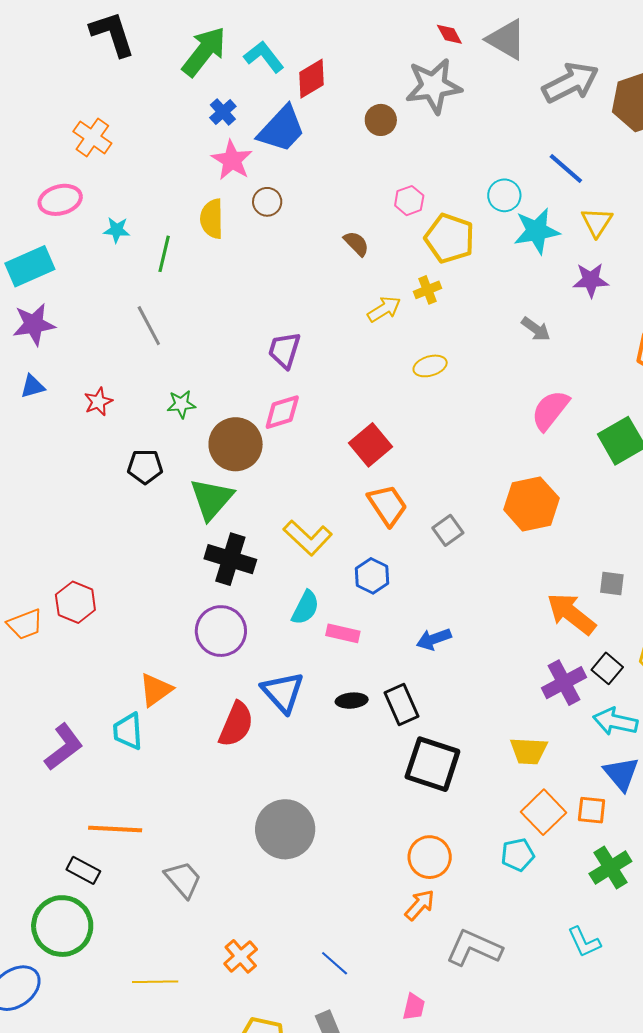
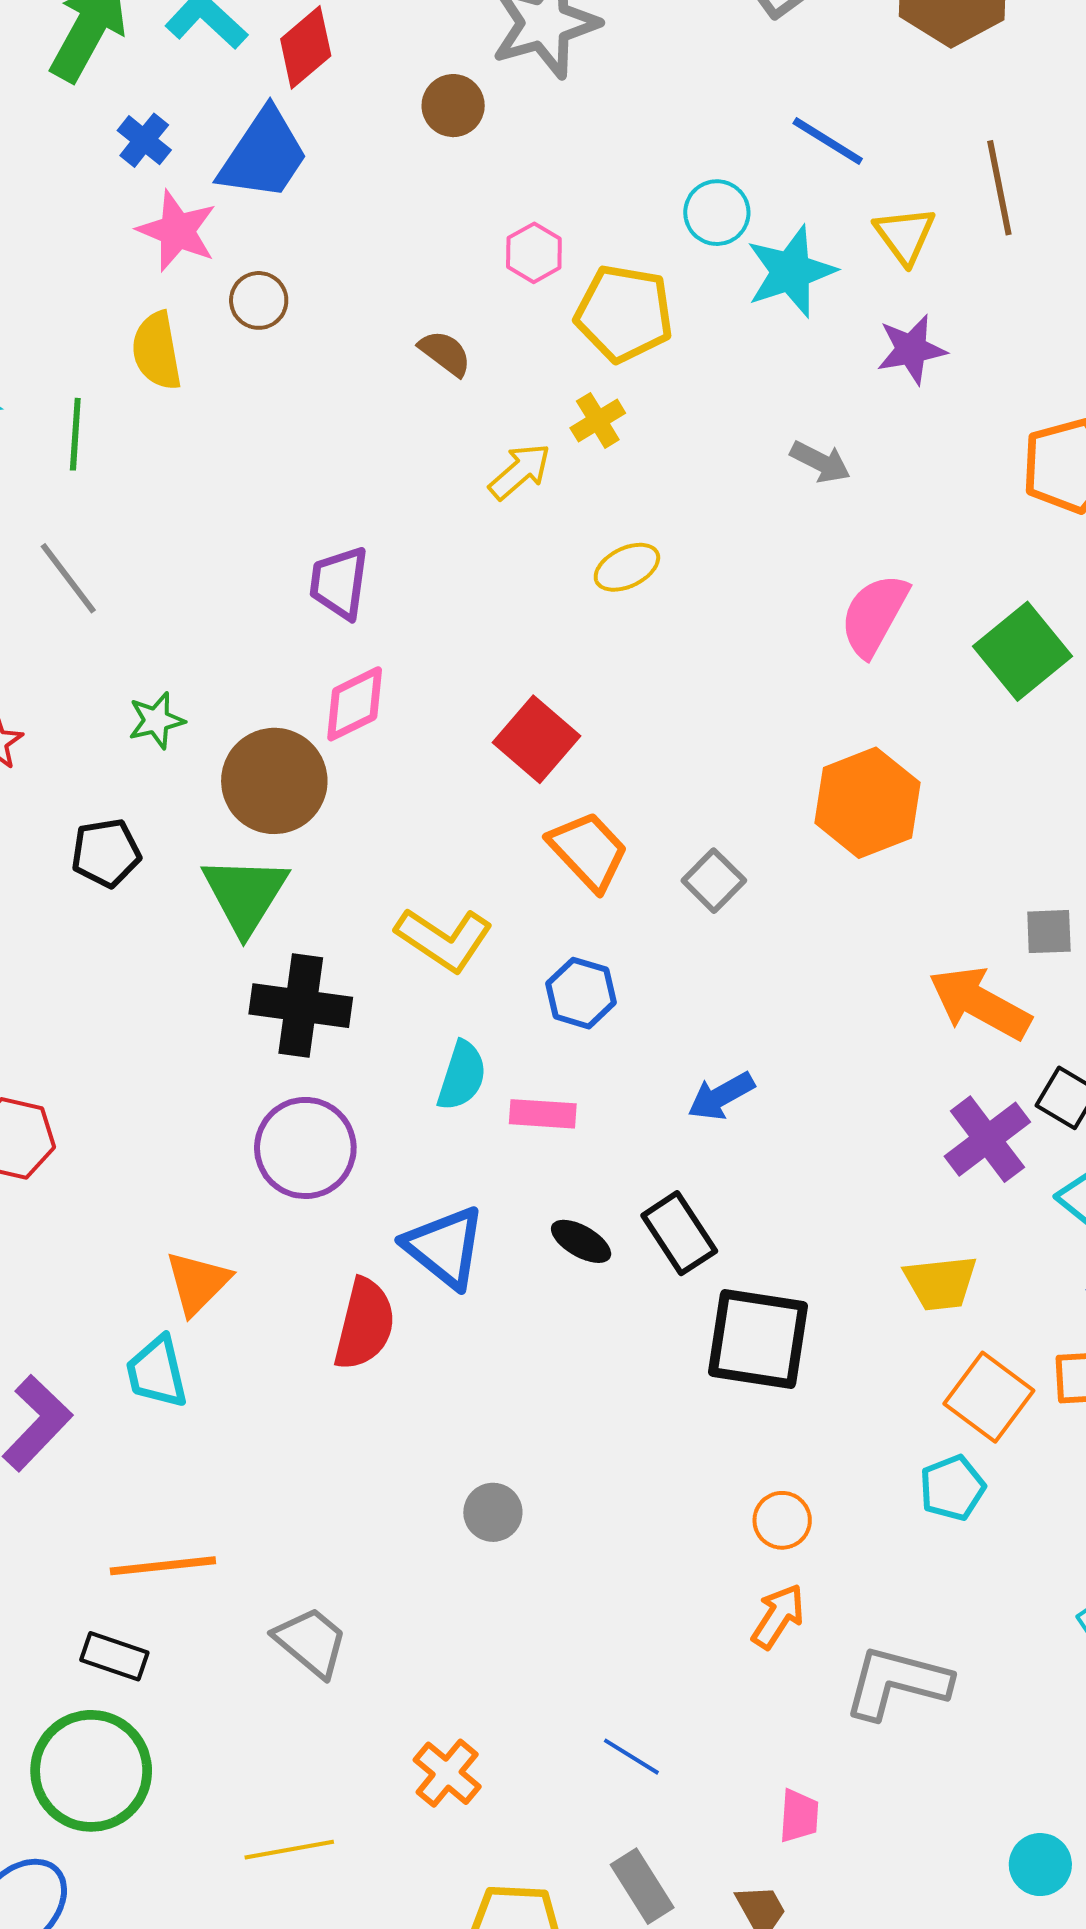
black ellipse: (352, 701) -> (581, 1241), turned 44
gray circle: (285, 829) -> (493, 1512), size x0.5
orange circle: (430, 857) -> (782, 1520), size x0.7

